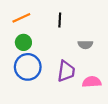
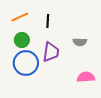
black line: (60, 20) -> (48, 21), moved
purple trapezoid: (66, 71) -> (51, 52), moved

